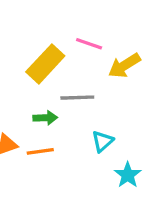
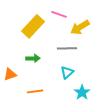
gray line: (77, 98) -> (67, 48), moved
orange line: (40, 151) -> (35, 91), moved

